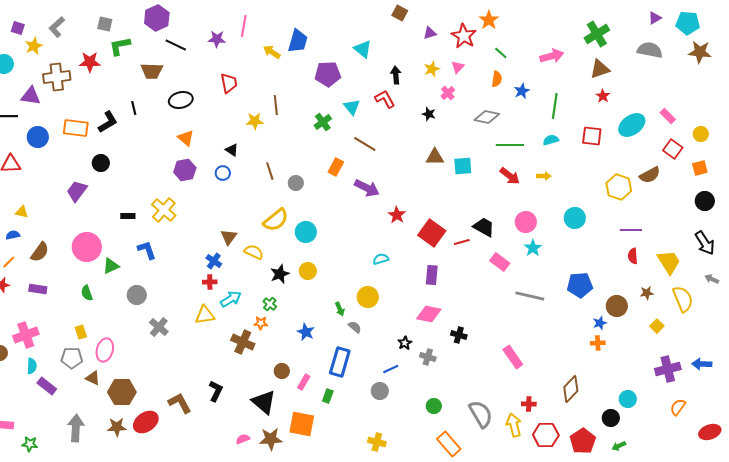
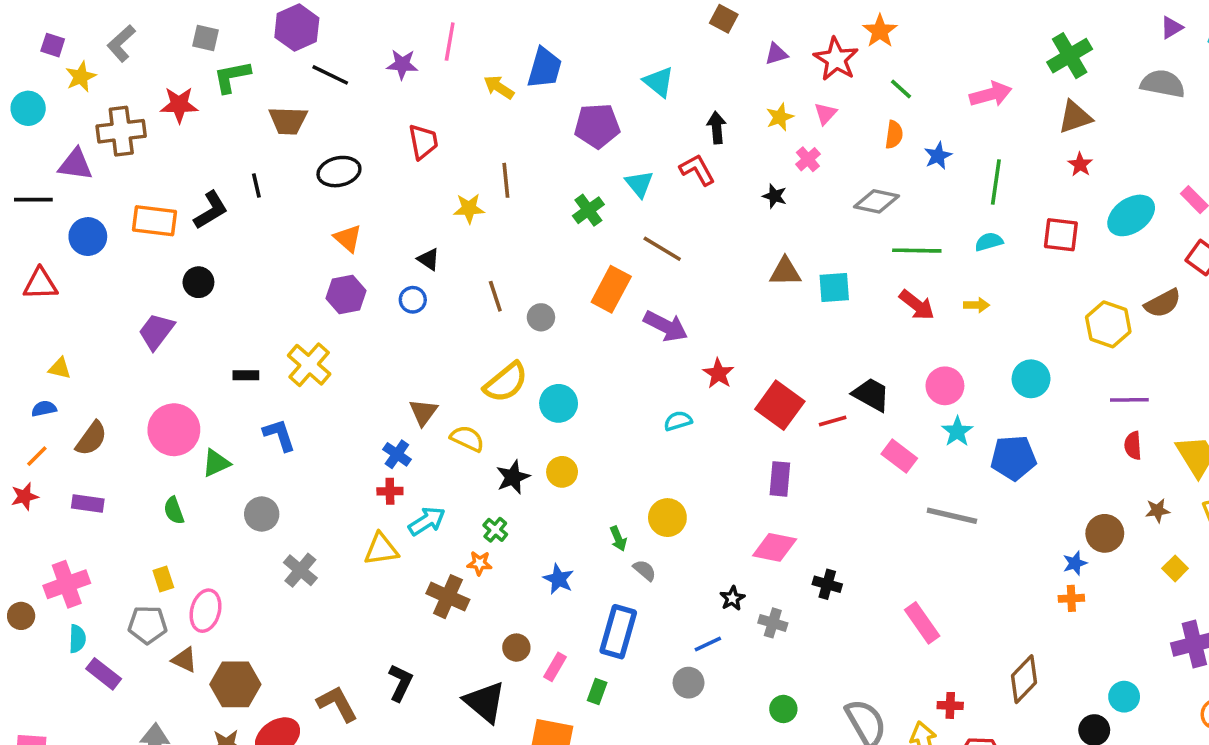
orange rectangle: (336, 167) -> (611, 289), size x1.4
cyan semicircle: (381, 259) -> (678, 421), moved
blue pentagon: (580, 285) -> (1013, 458), moved

